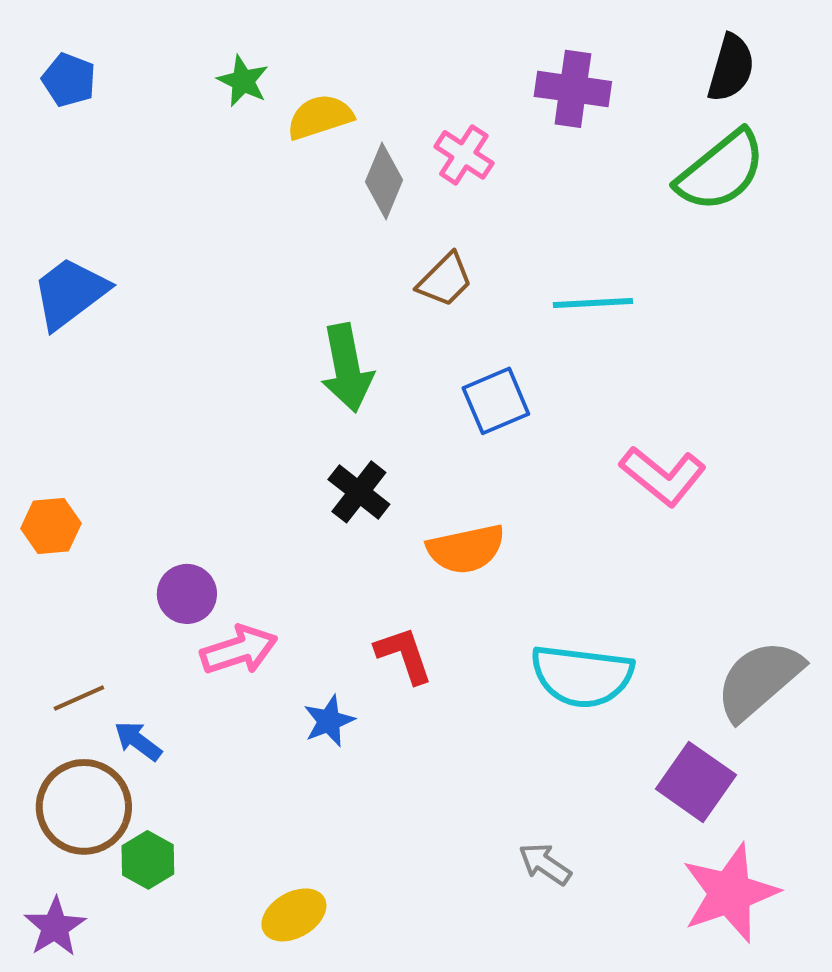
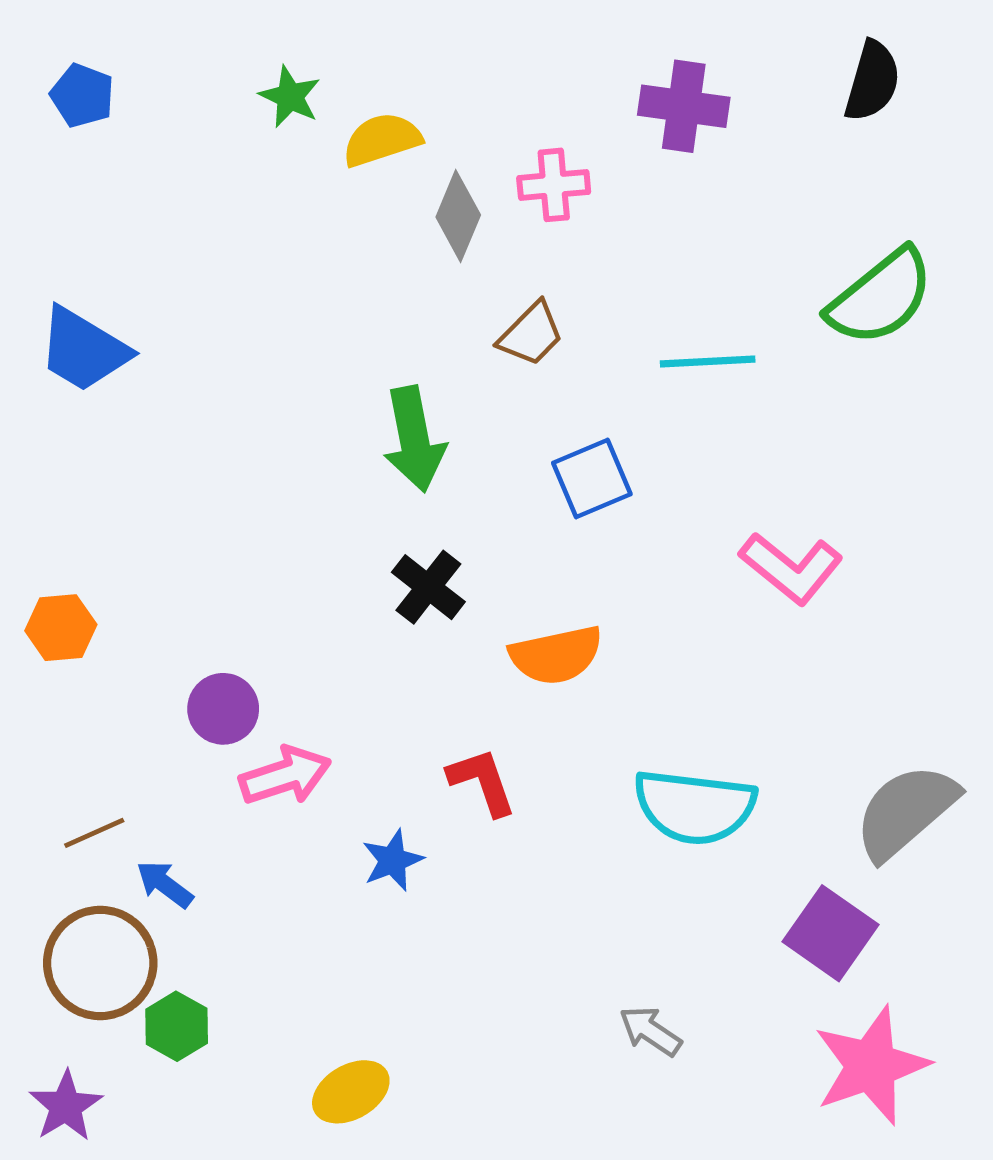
pink cross: (464, 155) -> (554, 185), turned -38
green semicircle: (721, 171) -> (881, 297), moved
blue trapezoid: (70, 293) -> (84, 350), turned -112

